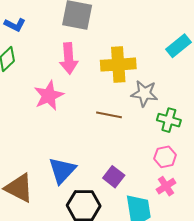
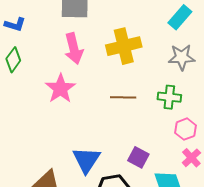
gray star: (144, 93) -> (182, 57), moved
green cross: (169, 120) -> (169, 97), moved

